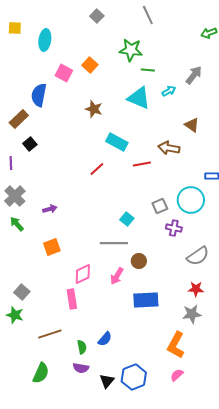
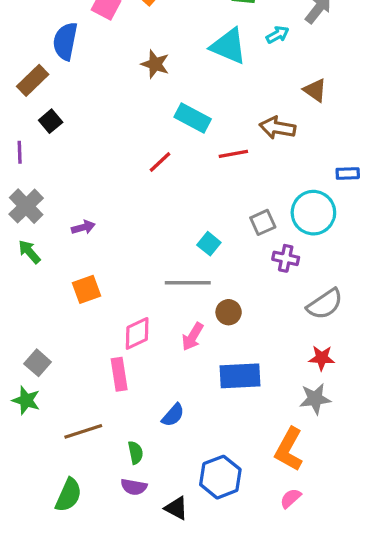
blue semicircle: (105, 339) -> (173, 415), moved
blue hexagon: (134, 377) -> (220, 477), moved
black triangle: (107, 381) -> (176, 508), turned -42

